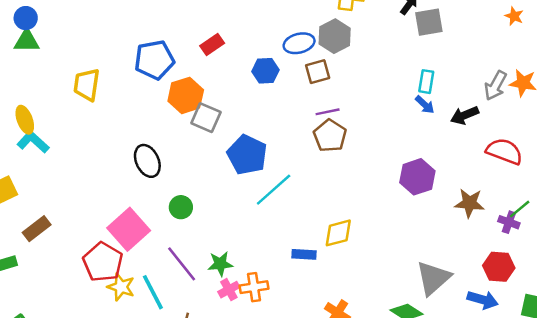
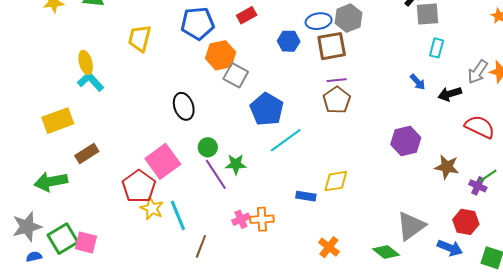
brown square: (318, 72) -> (332, 46), size x1.4
cyan rectangle: (426, 82) -> (437, 48), moved
purple line: (182, 264) -> (216, 174), moved
green star: (220, 264) -> (236, 164), moved

